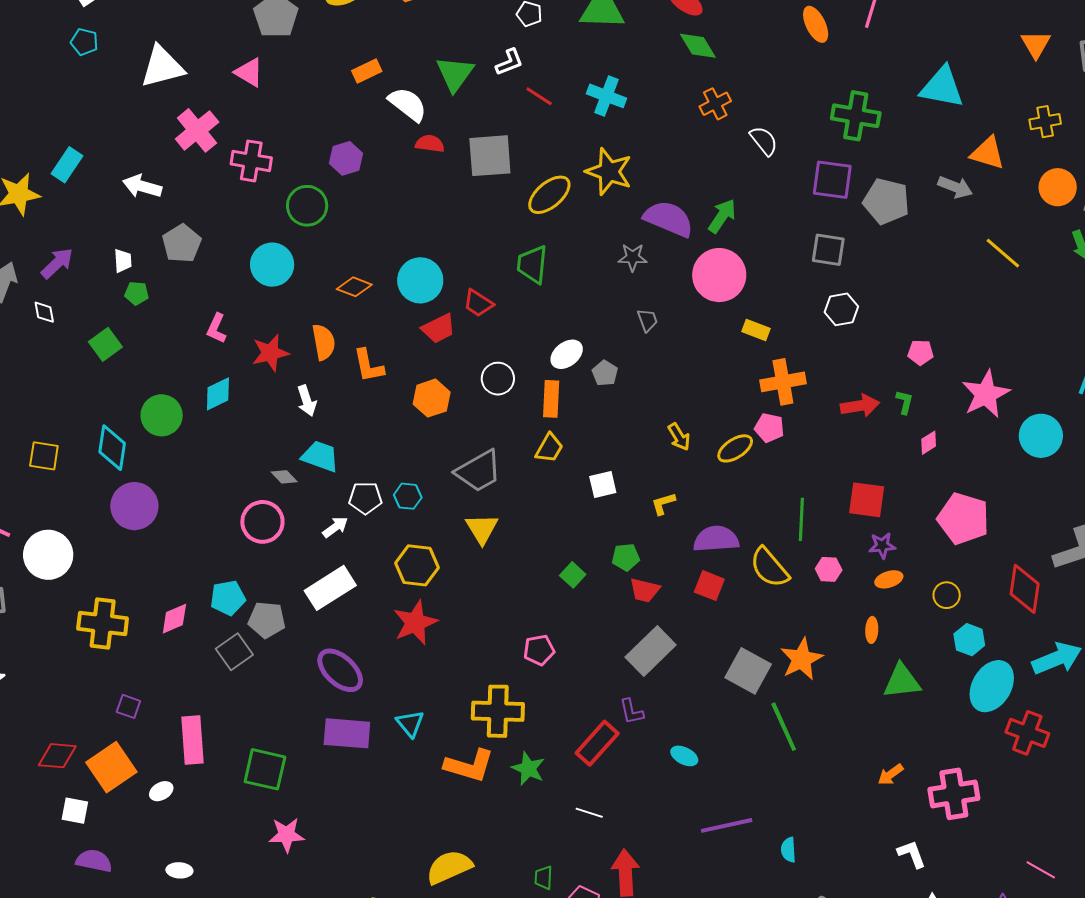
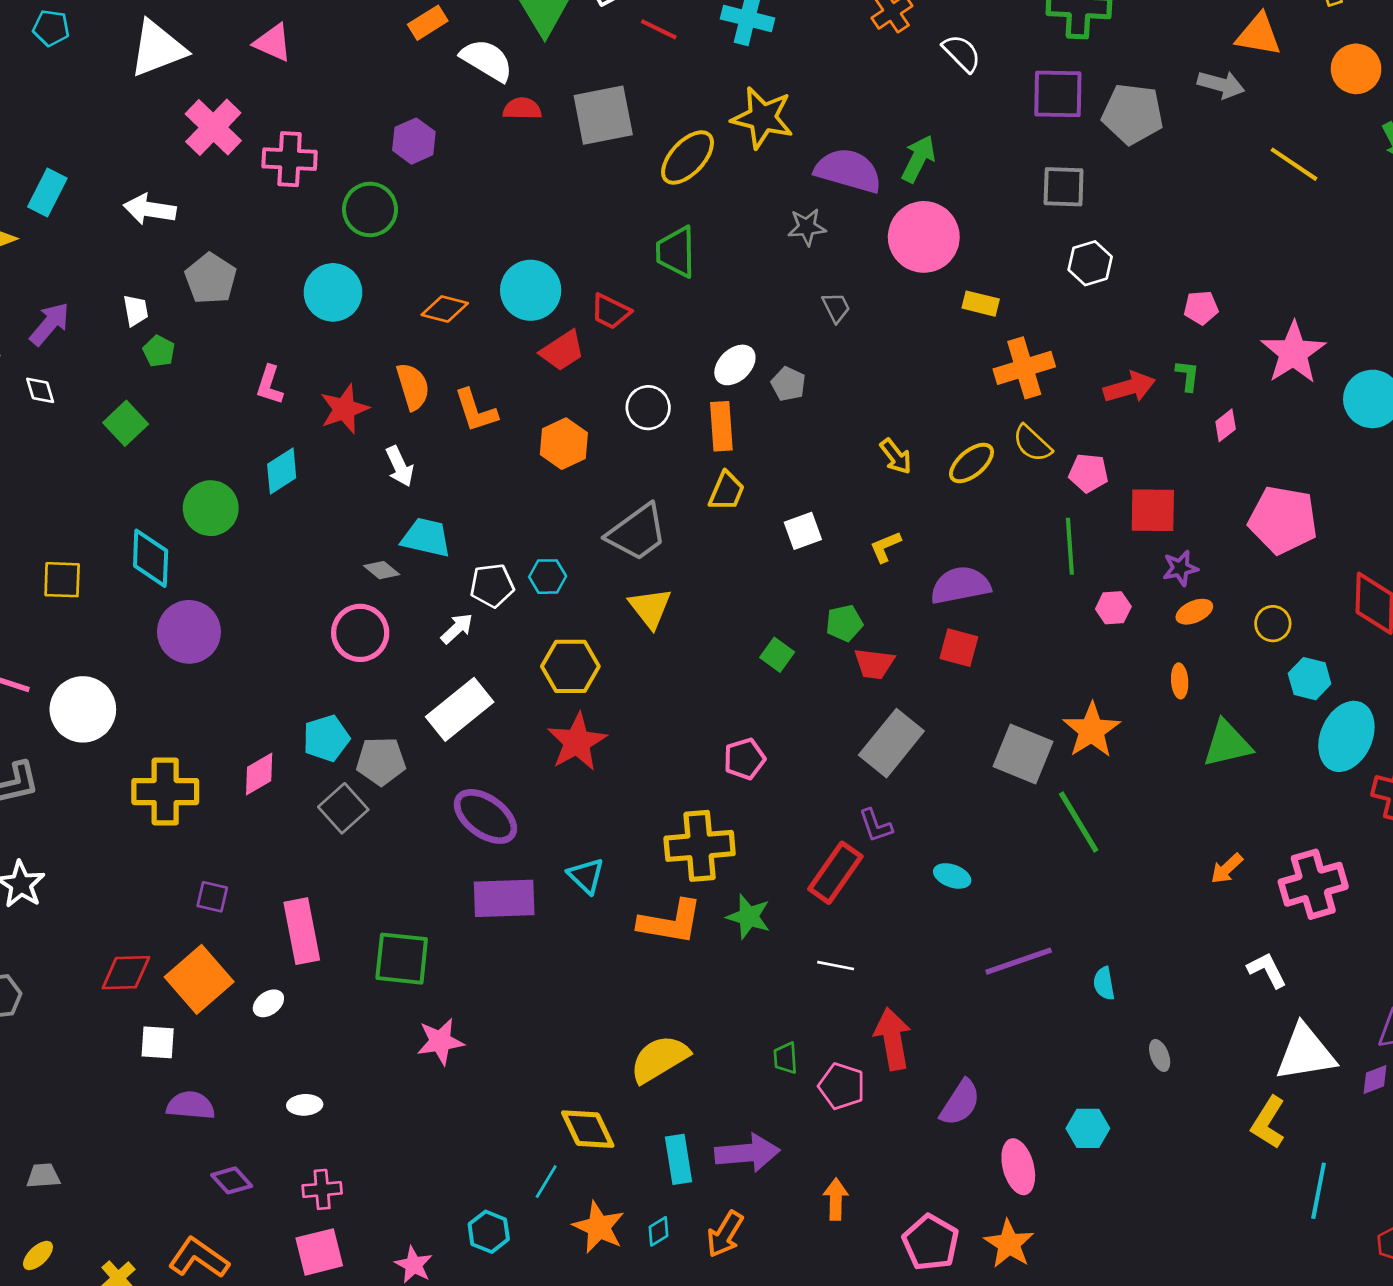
green pentagon: (137, 293) -> (159, 351), turned 30
pink pentagon: (769, 428) -> (1088, 473), moved
yellow semicircle: (769, 567) -> (1032, 443), moved, size x0.7

